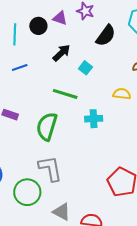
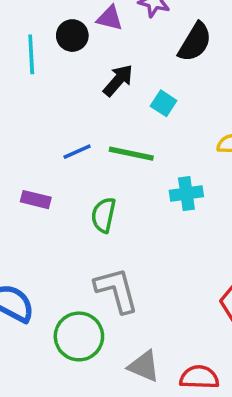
blue line: (20, 67) -> (77, 152), moved
green semicircle: (47, 126) -> (104, 215), size x0.7

